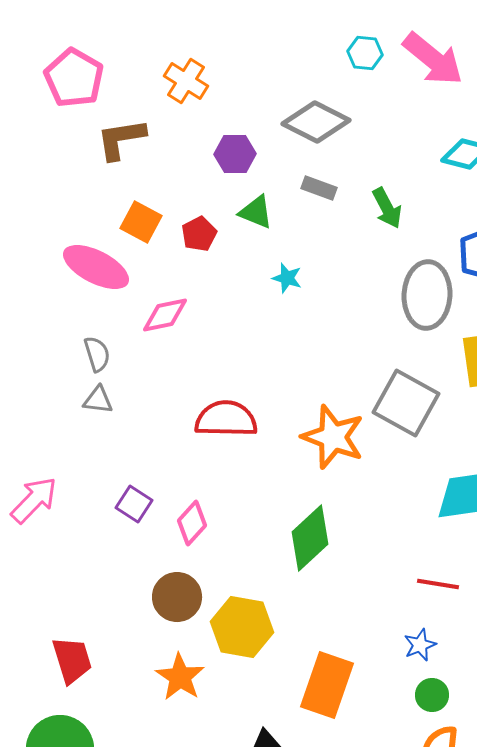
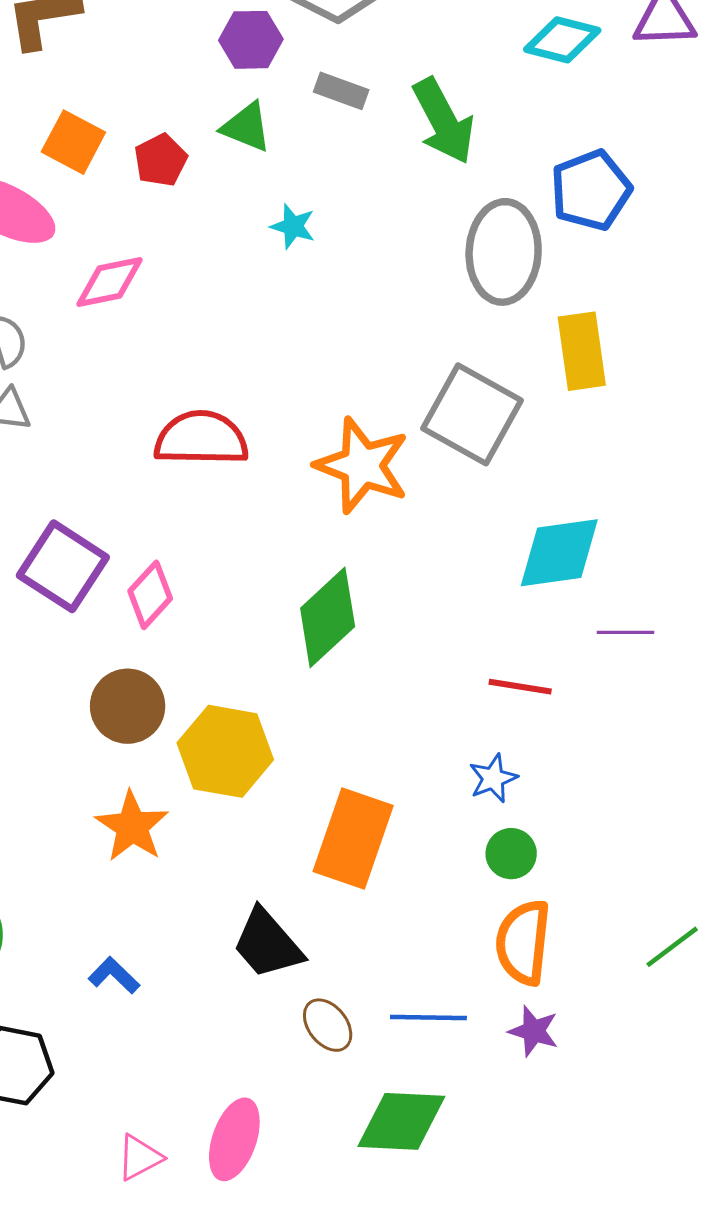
purple hexagon: (235, 154) -> (251, 40), moved
green arrow: (387, 208) -> (443, 121), size x1.4
purple square: (134, 504) -> (63, 566), size x1.6

